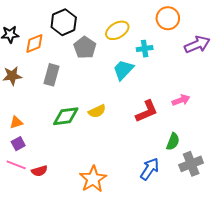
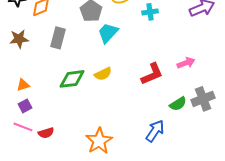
cyan trapezoid: (123, 70) -> (108, 33), moved
green semicircle: (173, 142) -> (178, 104), turned 36
gray cross: (191, 164) -> (203, 99), moved

